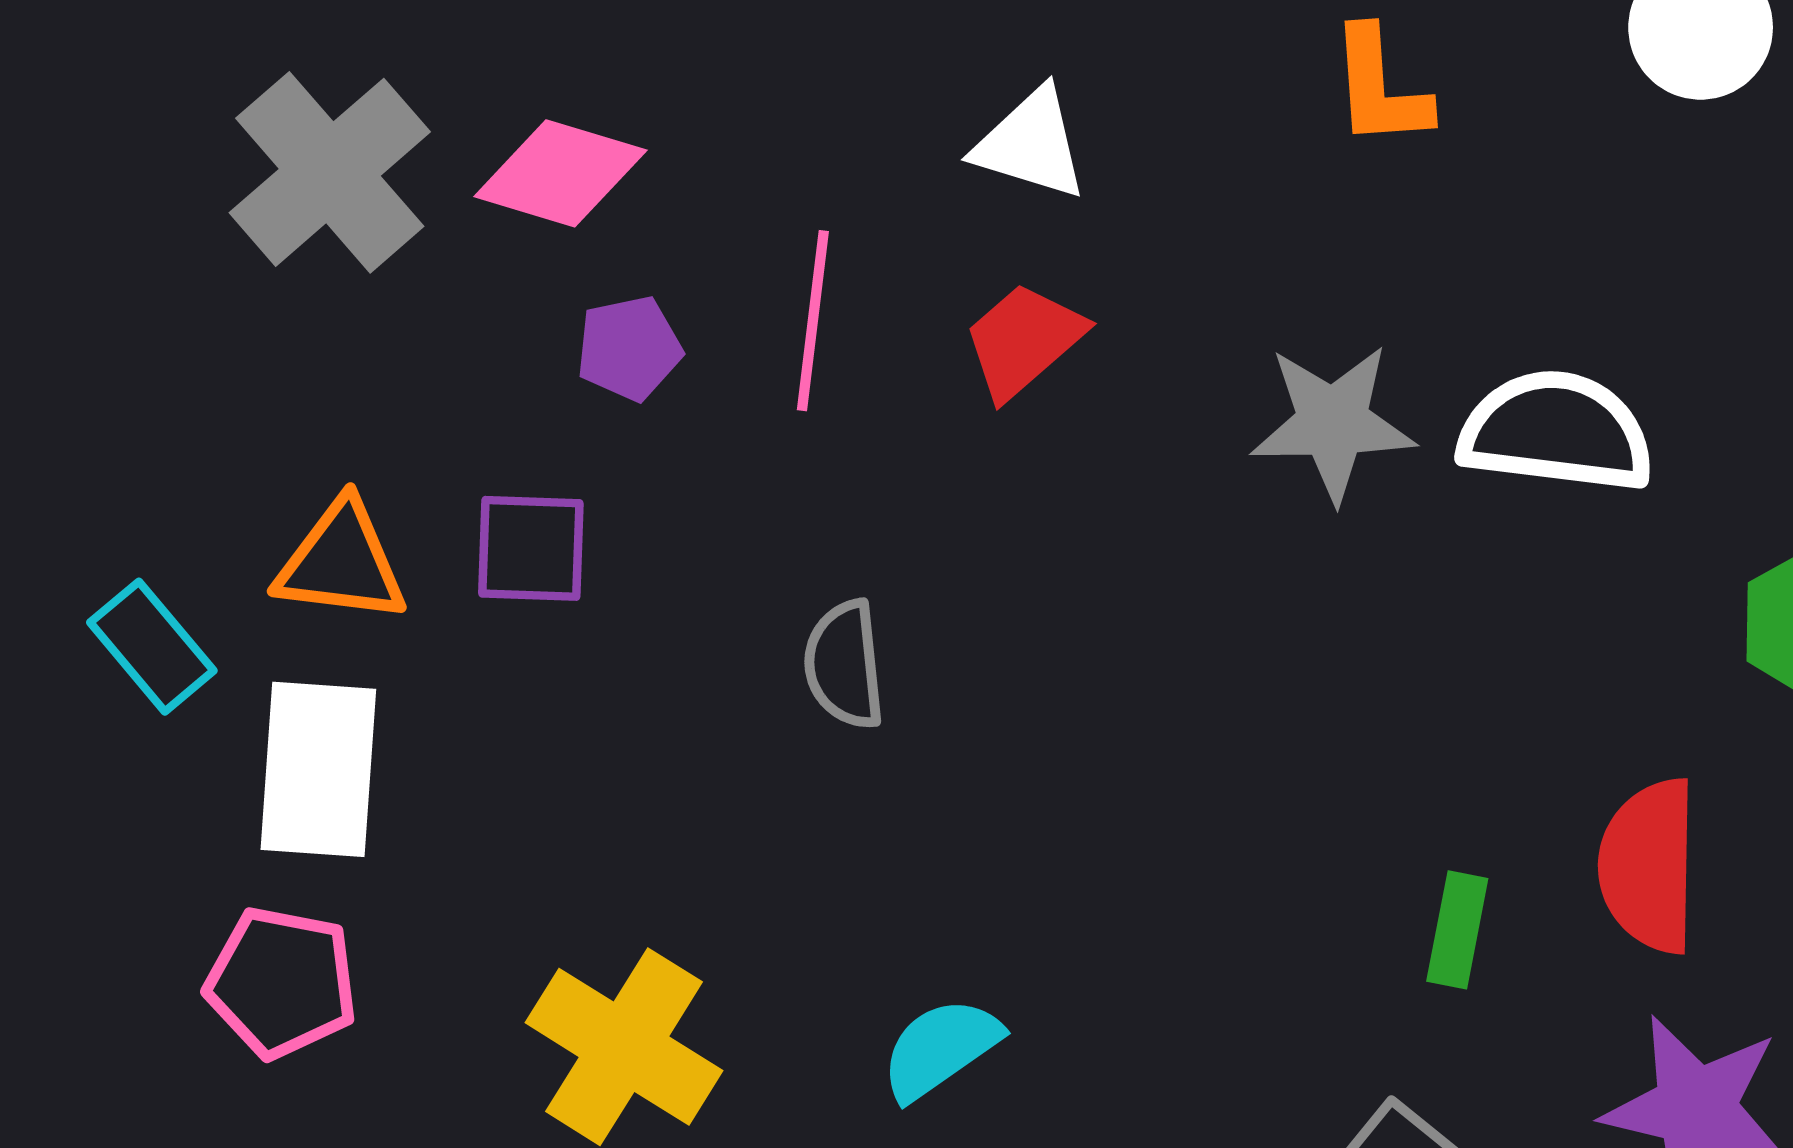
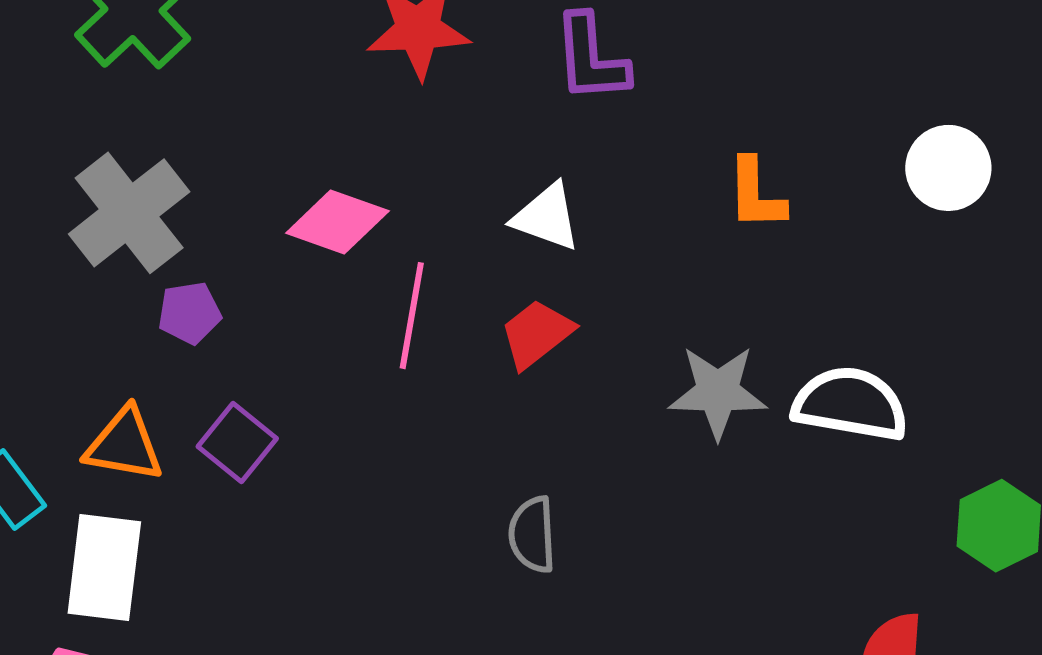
pink diamond: (560, 173) -> (337, 222), moved
purple pentagon: (629, 348) -> (189, 313), moved
purple square: (531, 548) -> (237, 443), turned 34
gray semicircle: (844, 665) -> (532, 535), moved

